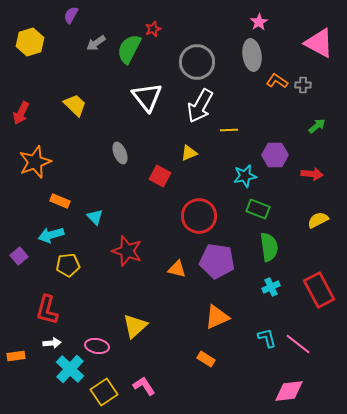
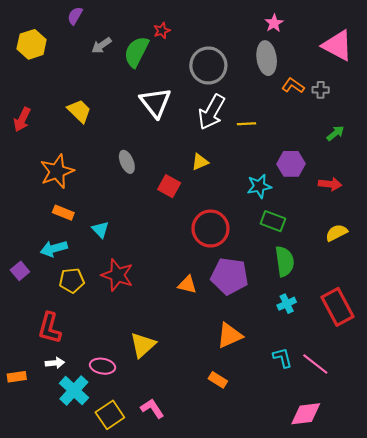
yellow line: (229, 130) -> (246, 124), moved
orange star: (35, 162) -> (57, 171), moved
red star: (127, 251) -> (117, 275), moved

